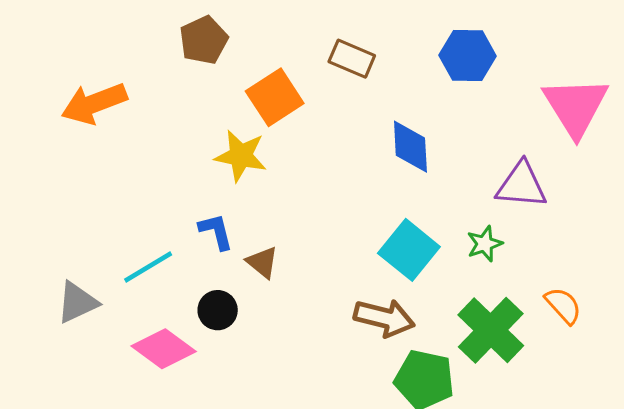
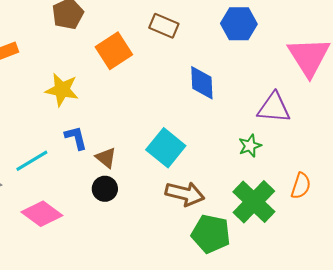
yellow star: (241, 156) -> (62, 90), moved
cyan square: (409, 250) -> (166, 148), moved
orange semicircle: (563, 306) -> (301, 186), turned 60
black circle: (218, 310) -> (105, 189), moved

